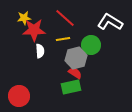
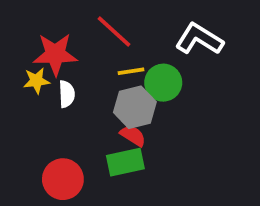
yellow star: (24, 18) -> (36, 81), moved
yellow line: (63, 39) -> (131, 71), moved
red circle: (19, 96) -> (63, 179), moved

